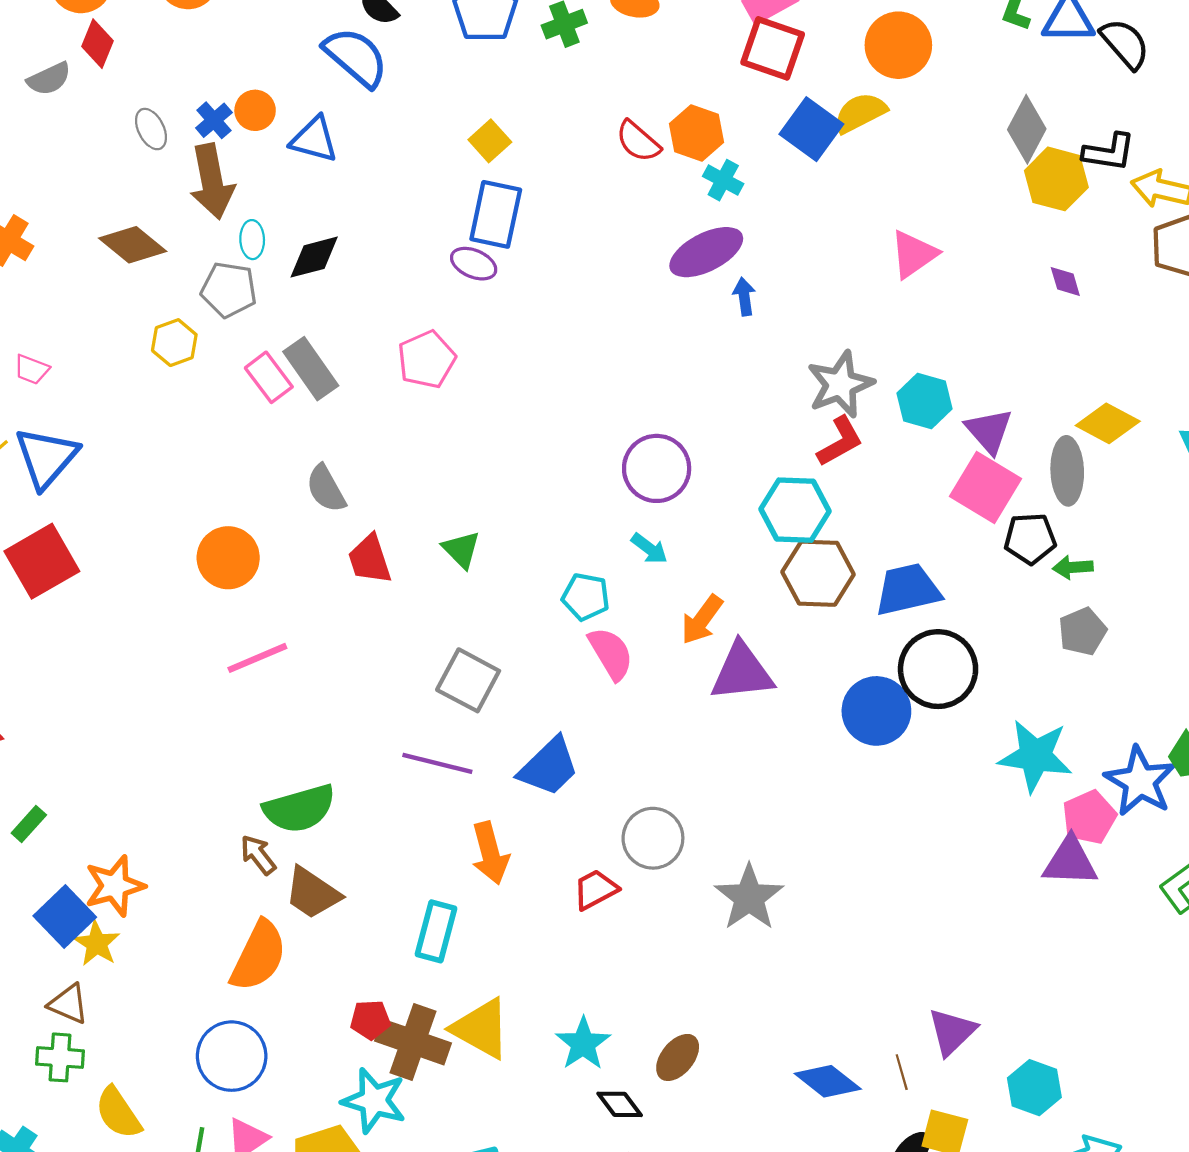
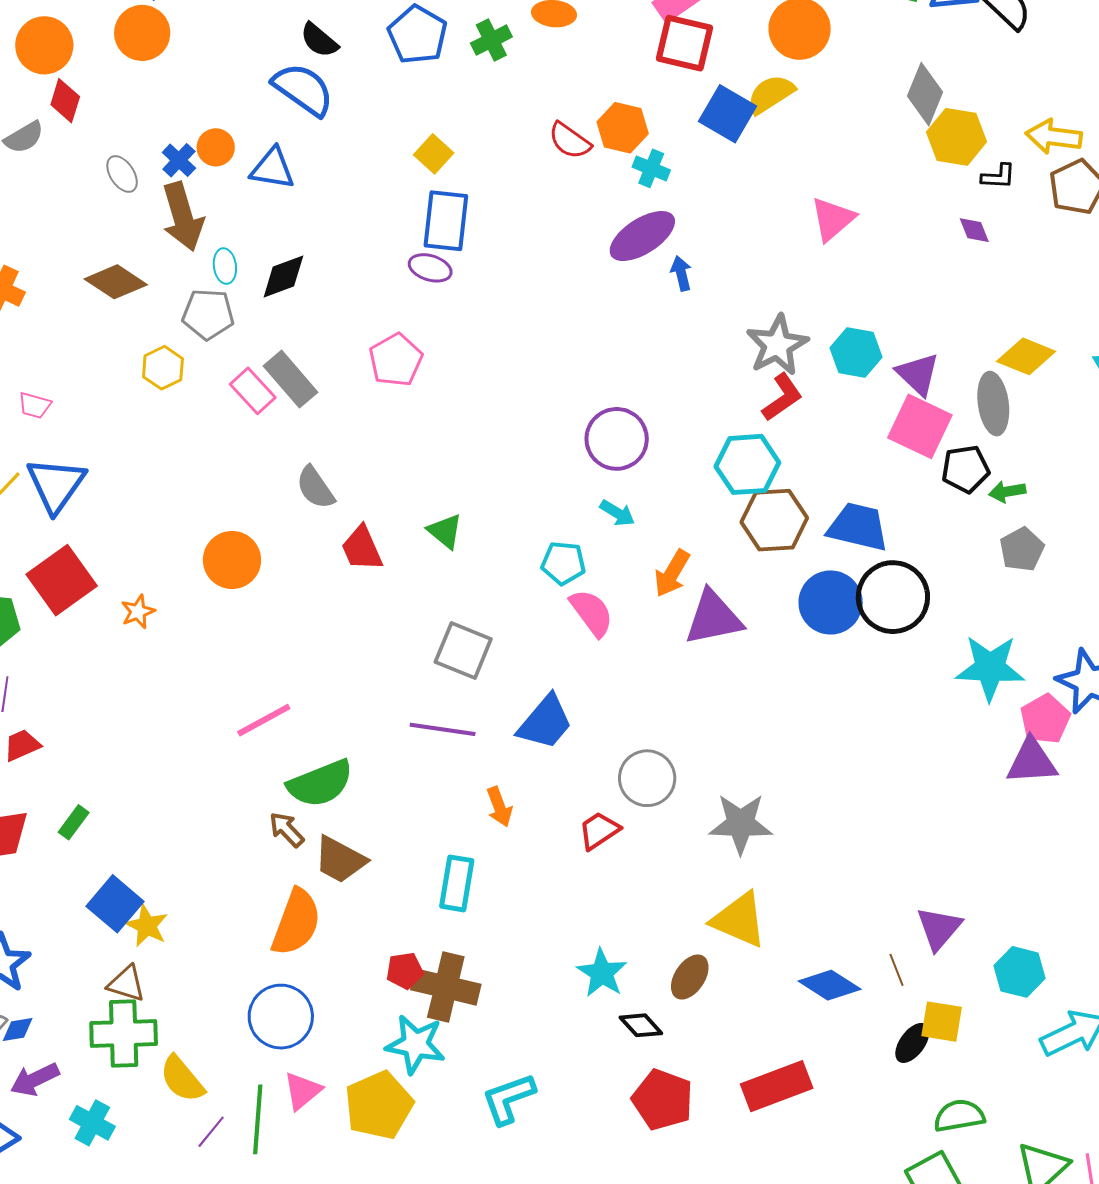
black L-shape: (1109, 152) -> (998, 176), moved, size x0.7
blue trapezoid: (908, 590) -> (858, 527), turned 32
pink line: (257, 658) -> (264, 720), moved
blue circle: (876, 711) -> (831, 602), moved
orange arrow: (490, 853) -> (499, 807), size x0.7
orange star: (115, 886) -> (138, 612), moved, size x0.6
gray star: (749, 897) -> (741, 824), turned -30
yellow triangle: (481, 1029) -> (739, 920), moved
green cross: (60, 1057) -> (124, 1034), size x1.5

